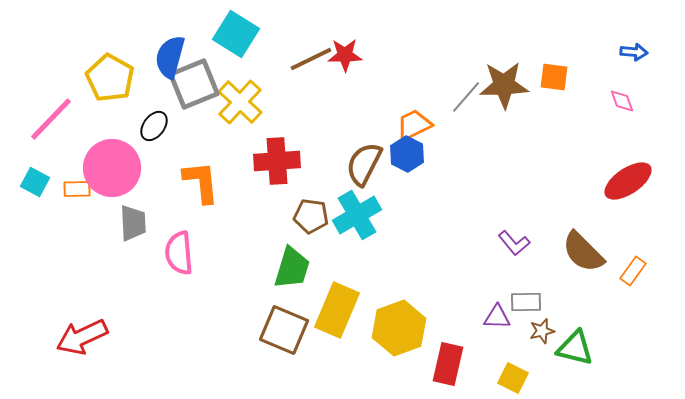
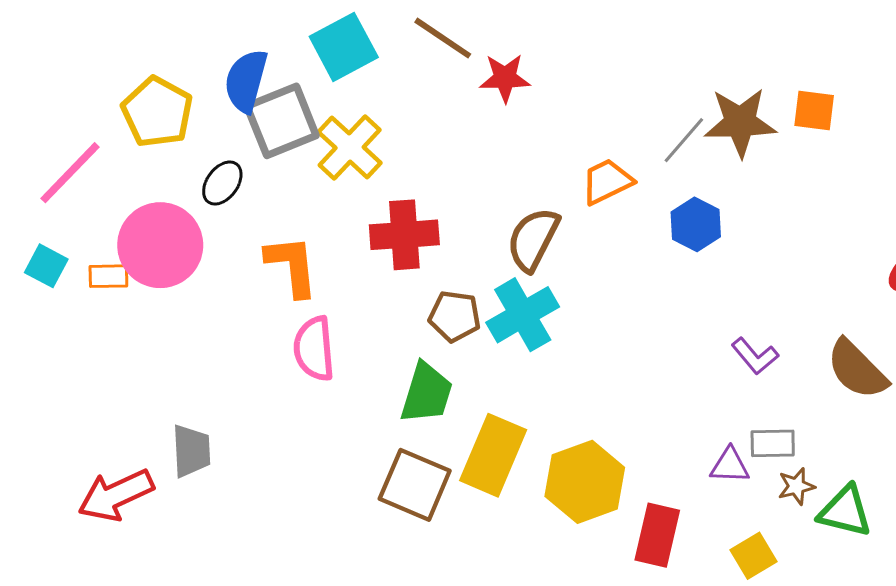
cyan square: (236, 34) -> (344, 47), turned 30
brown line: (311, 59) -> (443, 38), moved, turned 60
blue hexagon: (407, 154) -> (696, 224), moved
gray trapezoid: (133, 223) -> (191, 451), moved
pink semicircle: (179, 253) -> (314, 349), moved
yellow square: (513, 378) -> (753, 556), turned 32

